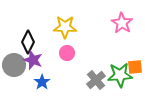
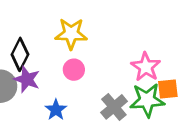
pink star: (122, 23) -> (146, 67), moved
blue star: (42, 82) -> (56, 110), moved

